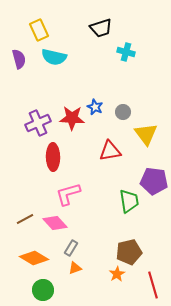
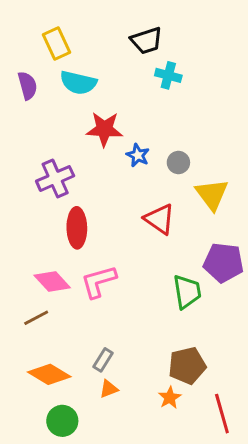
cyan cross: (126, 52) -> (168, 75), moved
red star: (72, 118) -> (104, 129), moved
red triangle: (110, 151) -> (160, 219), turned 45
pink diamond: (55, 223) -> (52, 282), moved

